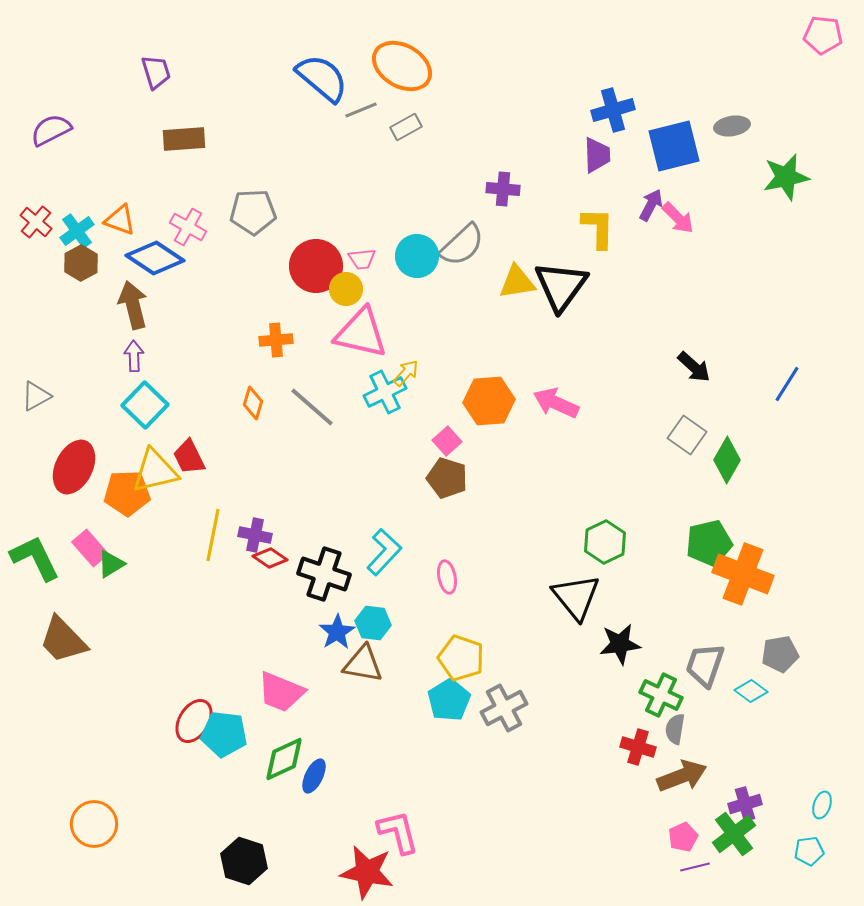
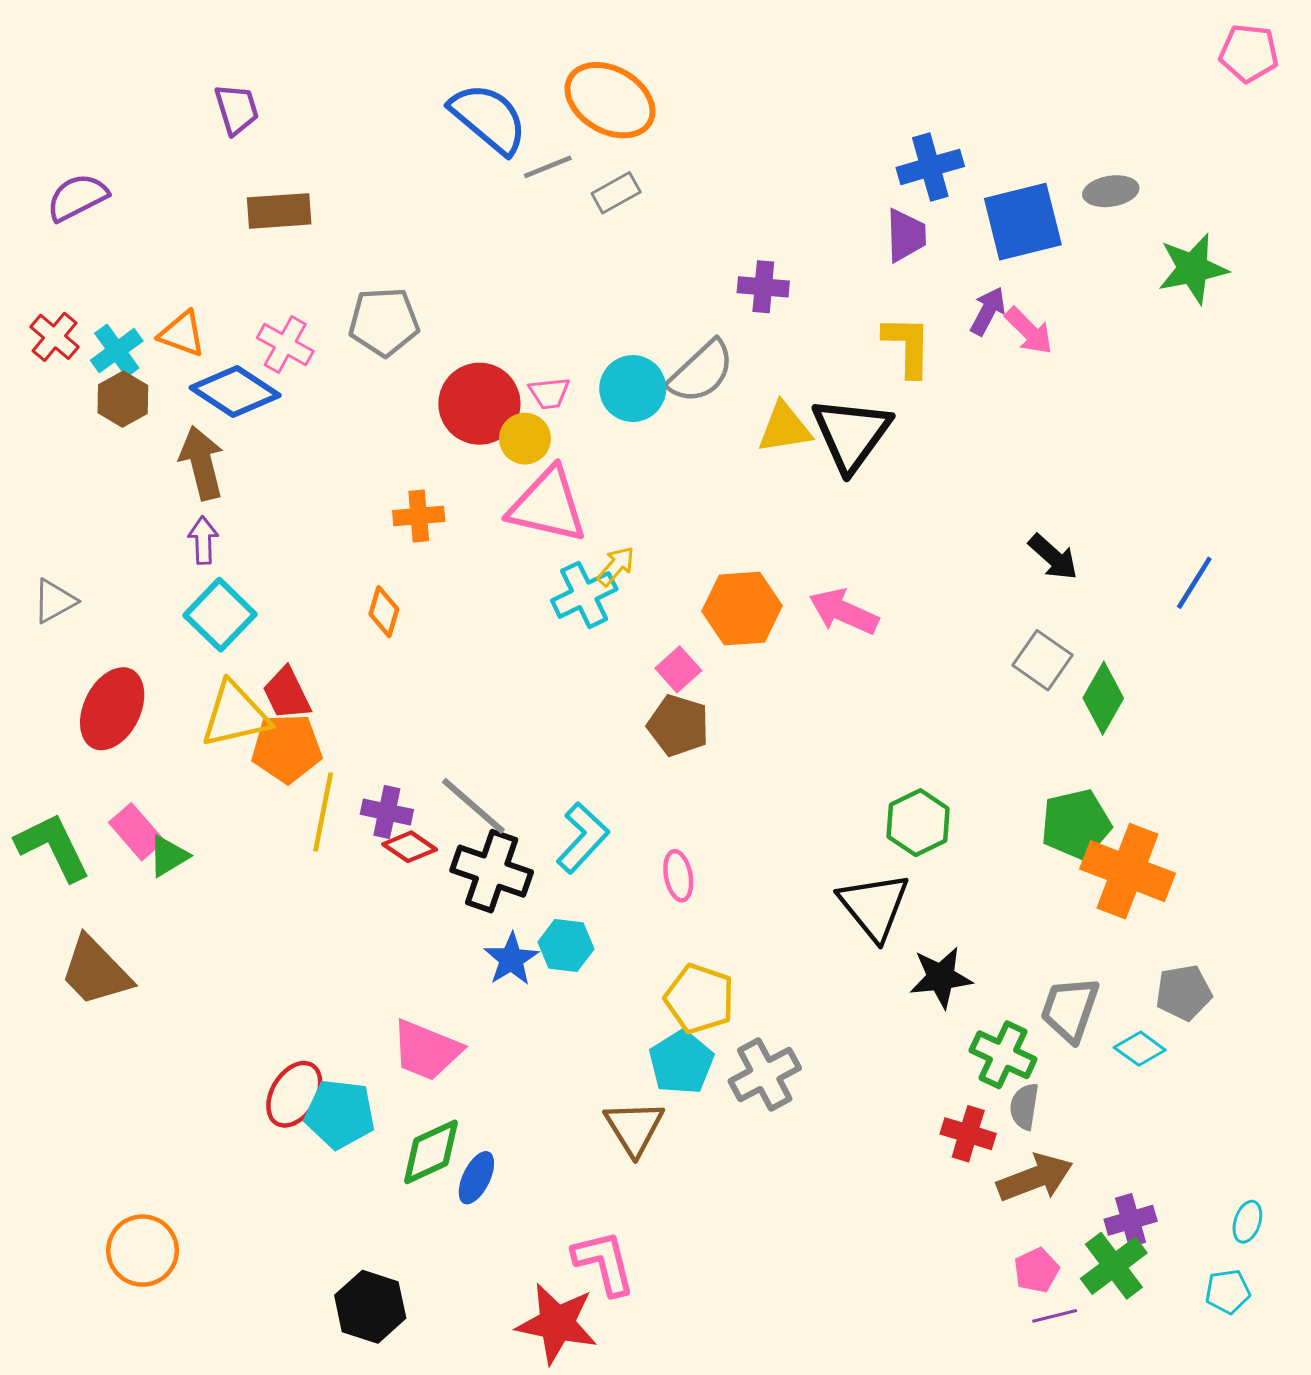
gray line: (312, 407) -> (473, 806), moved
orange pentagon: (127, 493) -> (287, 748), moved
brown triangle: (363, 664) -> (634, 1128), moved, turned 48

